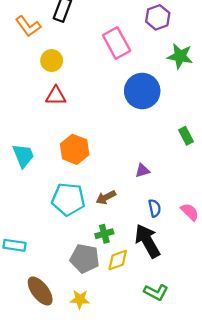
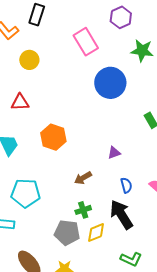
red triangle: (56, 96) -> (20, 102), moved
cyan pentagon: (68, 199) -> (26, 193), moved

